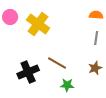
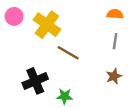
brown line: (57, 63) -> (68, 53), moved
green star: (67, 85) -> (65, 96), moved

